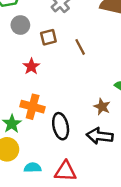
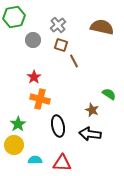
gray circle: (20, 25) -> (33, 40), moved
brown square: (48, 37) -> (61, 45), moved, turned 32
orange cross: (33, 107) -> (40, 99), moved

